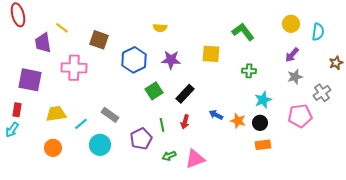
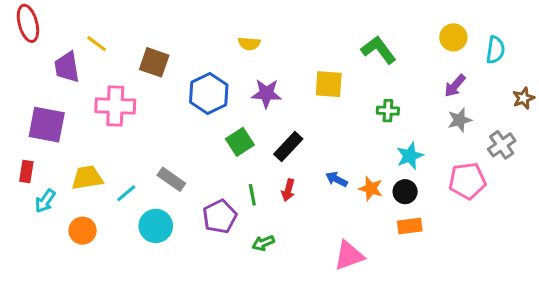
cyan arrow: (12, 130) -> (45, 201), moved
pink triangle: (195, 159) -> (349, 256), moved

